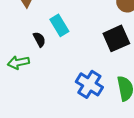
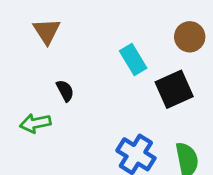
cyan rectangle: (59, 25) -> (133, 59), moved

